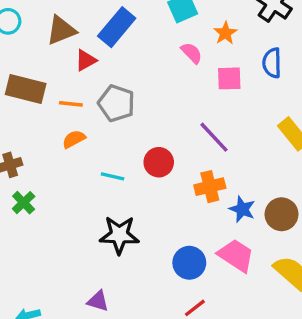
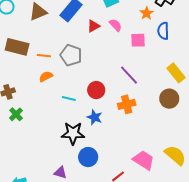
orange star: (225, 33) -> (147, 13), moved
red triangle: (86, 60) -> (94, 26), moved
blue star: (242, 209) -> (95, 117), moved
brown circle: (282, 214) -> (169, 99), moved
pink trapezoid: (236, 255) -> (144, 160), moved
blue circle: (189, 263) -> (88, 157), moved

